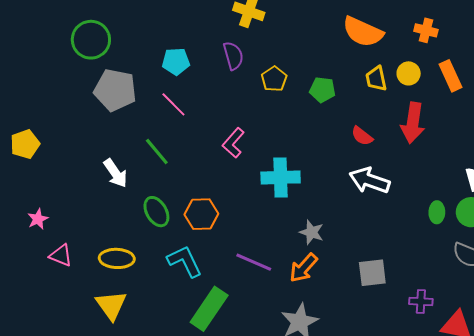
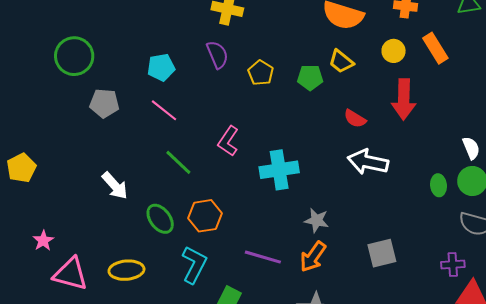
yellow trapezoid: (376, 79) -> (341, 61), moved, turned -32
gray pentagon: (115, 90) -> (104, 103), size x0.7
green line: (157, 152) -> (178, 162), moved
pink triangle: (61, 255) -> (71, 274), size x1.5
cyan L-shape: (185, 261) -> (194, 265), turned 60
purple cross: (421, 301) -> (453, 264), moved

